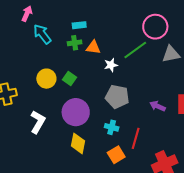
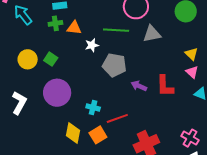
green line: (135, 50) -> (116, 30), turned 40
gray pentagon: (117, 97) -> (114, 65), moved
red line: (136, 138) -> (117, 118), turned 55
yellow diamond: (78, 143) -> (73, 133), moved

